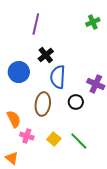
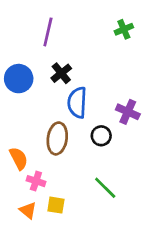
blue circle: (19, 72) -> (19, 79), moved
yellow square: (54, 139) -> (56, 205), moved, turned -32
orange triangle: (12, 158) -> (28, 210), moved

